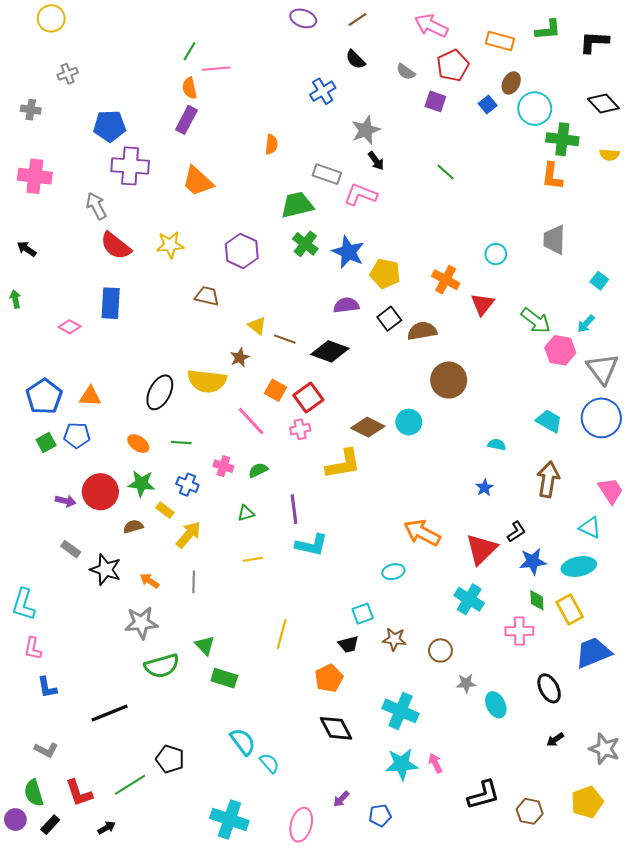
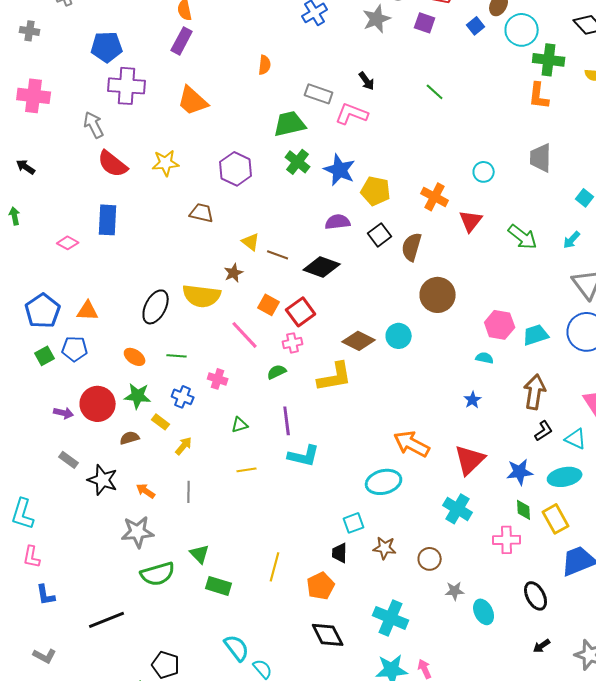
gray star: (366, 130) -> (377, 19), moved
brown semicircle: (422, 331) -> (412, 247), turned -64
pink hexagon: (560, 350) -> (500, 325), moved
cyan trapezoid: (549, 421) -> (536, 335), turned -48
green semicircle: (258, 470) -> (277, 372), moved
black L-shape: (516, 532) -> (544, 431), moved
yellow arrow: (188, 535) -> (184, 446), size x0.7
cyan ellipse: (393, 572) -> (384, 482), size x1.6
yellow line: (282, 634) -> (275, 567), moved
black trapezoid: (348, 644) -> (340, 553), turned 105

